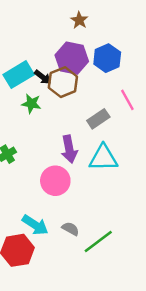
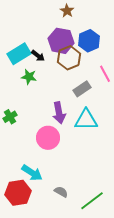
brown hexagon: (63, 82) -> (69, 58), moved
gray semicircle: (70, 229) -> (61, 192), moved
green line: (98, 241) -> (92, 201), moved

